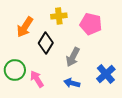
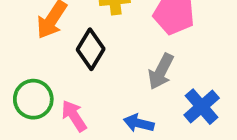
gray arrow: (73, 57) -> (161, 71), moved

